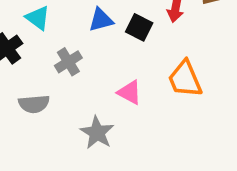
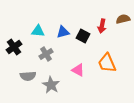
cyan triangle: (38, 18) -> (38, 31), moved, turned -32
gray star: (97, 133) -> (51, 85), moved

